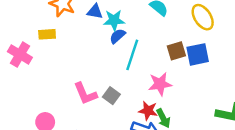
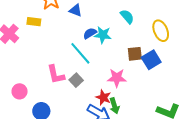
cyan star: (114, 20) -> (103, 35), moved
blue square: (198, 54) -> (151, 60), turned -30
cyan line: (132, 55) -> (80, 53), moved, turned -70

